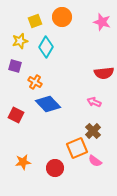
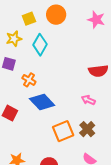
orange square: (77, 148) -> (63, 131), moved

